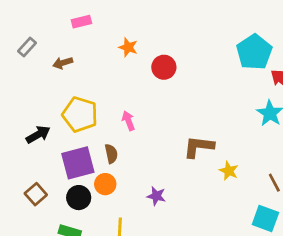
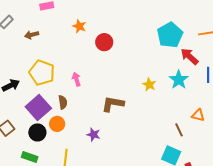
brown L-shape: (199, 147) -> (113, 104), moved
purple square: (78, 163) -> (38, 107), turned -30
yellow star: (229, 171) -> (149, 85), moved

